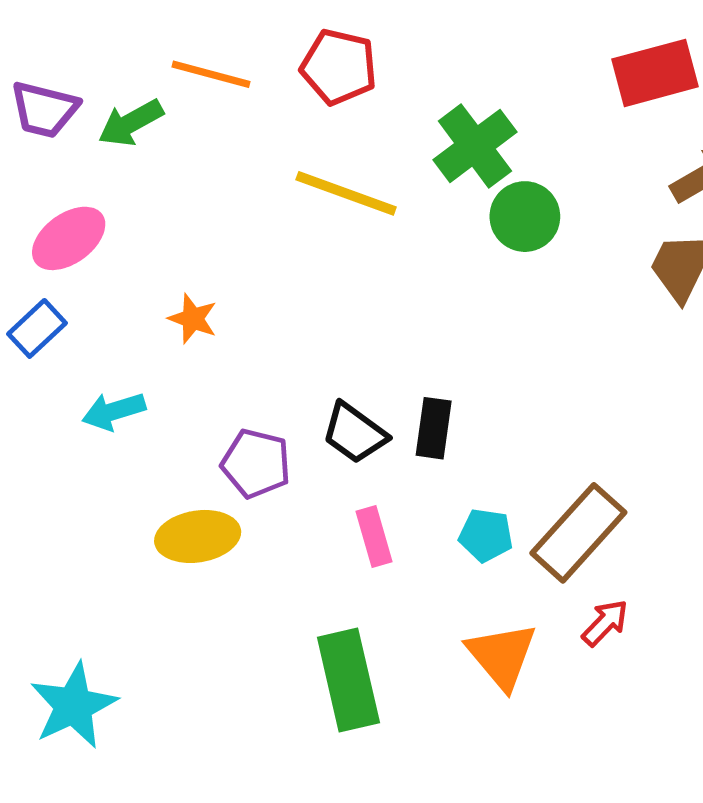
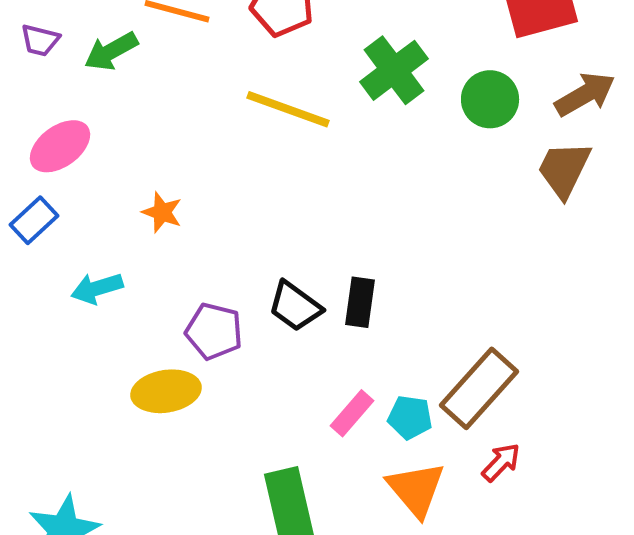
purple trapezoid: (44, 109) -> (40, 40), size x0.7
green circle: (525, 217) -> (490, 99), moved
cyan pentagon: (486, 535) -> (410, 417), moved
pink rectangle: (374, 536) -> (352, 413), moved, turned 57

